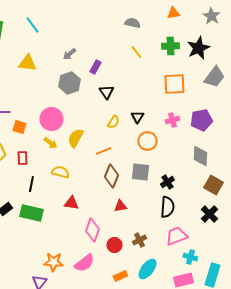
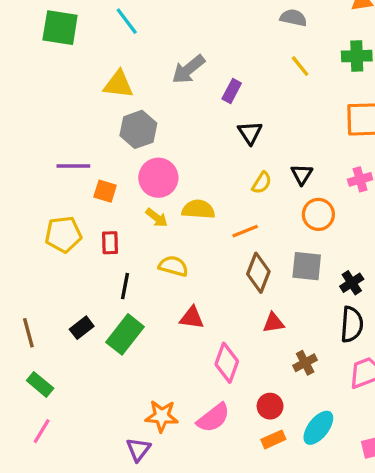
gray arrow: (69, 54) -> (188, 69), size x1.5
gray hexagon: (69, 83) -> (138, 129), moved
yellow semicircle: (75, 138) -> (198, 209), turned 66
green rectangle: (31, 213) -> (125, 334), turned -65
brown cross: (139, 240) -> (305, 363), moved
red circle: (114, 245) -> (270, 406), moved

